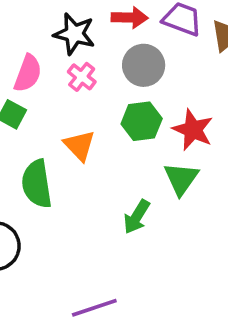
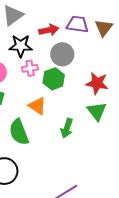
pink cross: (82, 77) -> (30, 68), turned -35
green hexagon: (142, 121) -> (54, 79), moved
green arrow: (137, 217) -> (67, 128), moved

